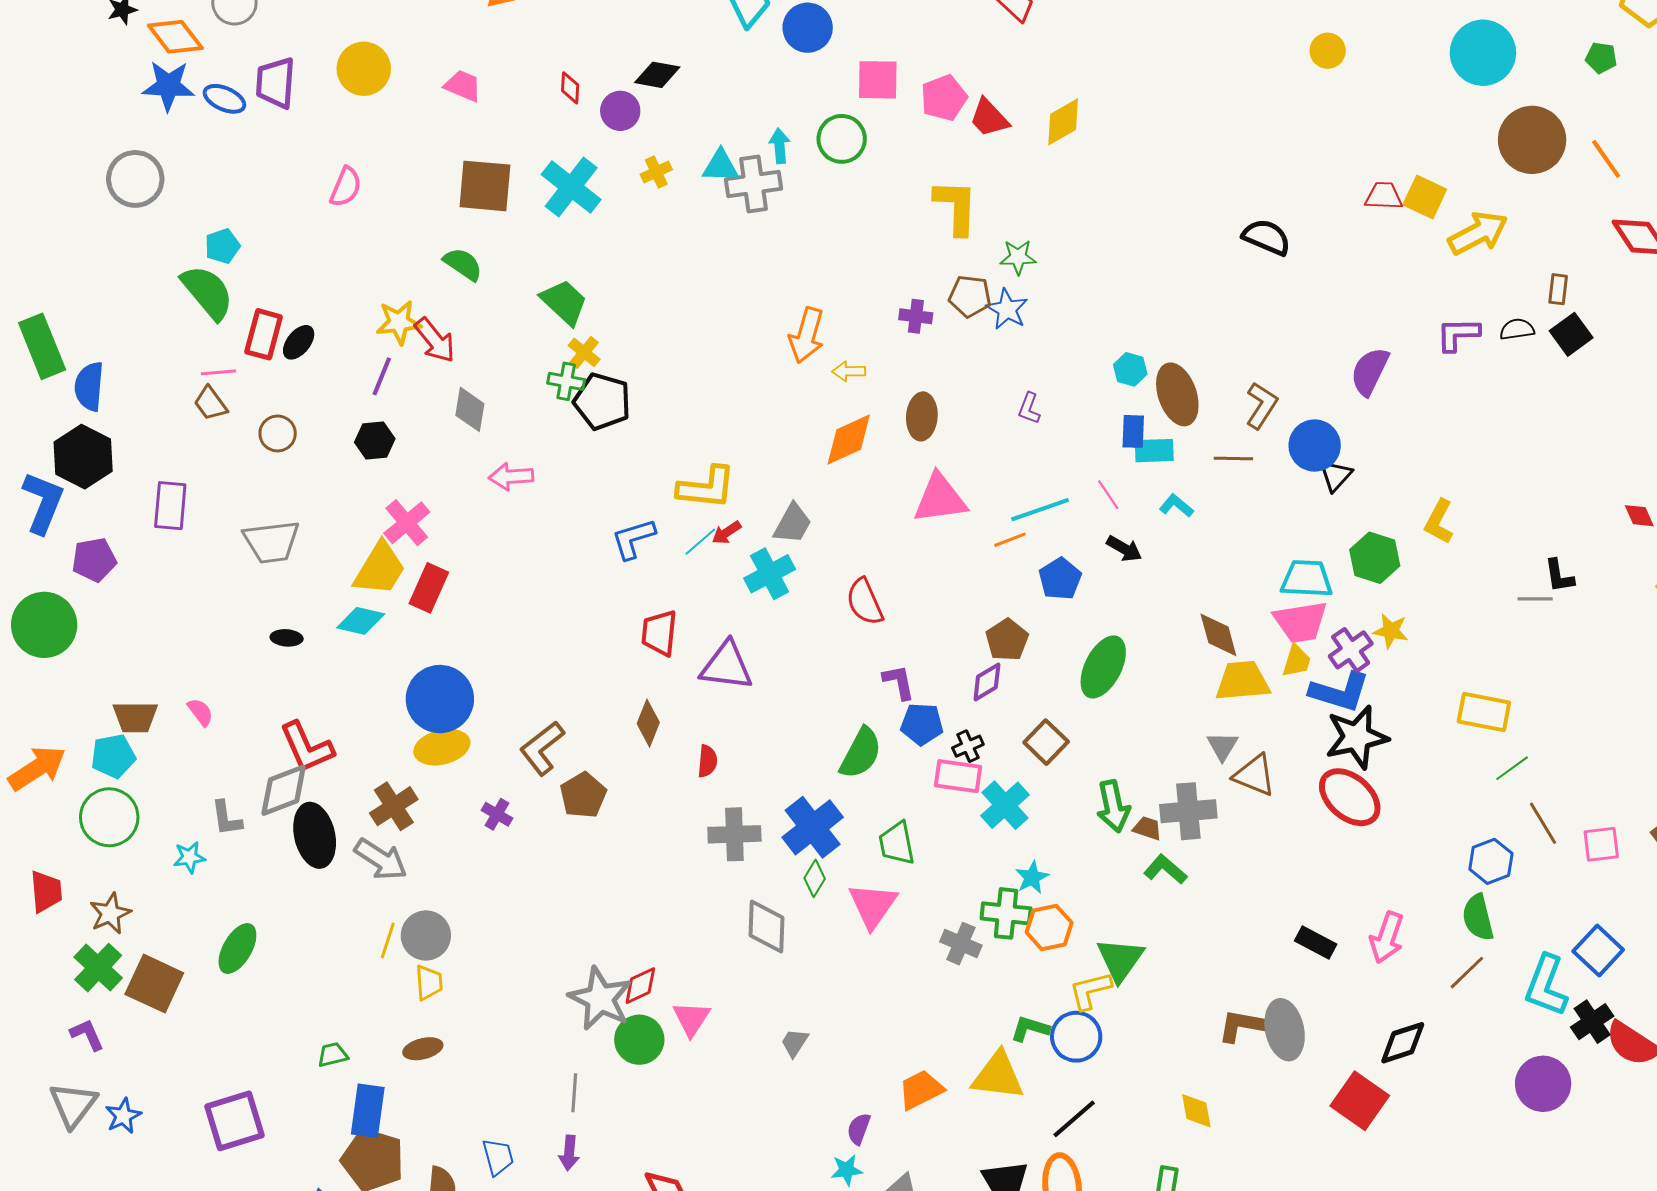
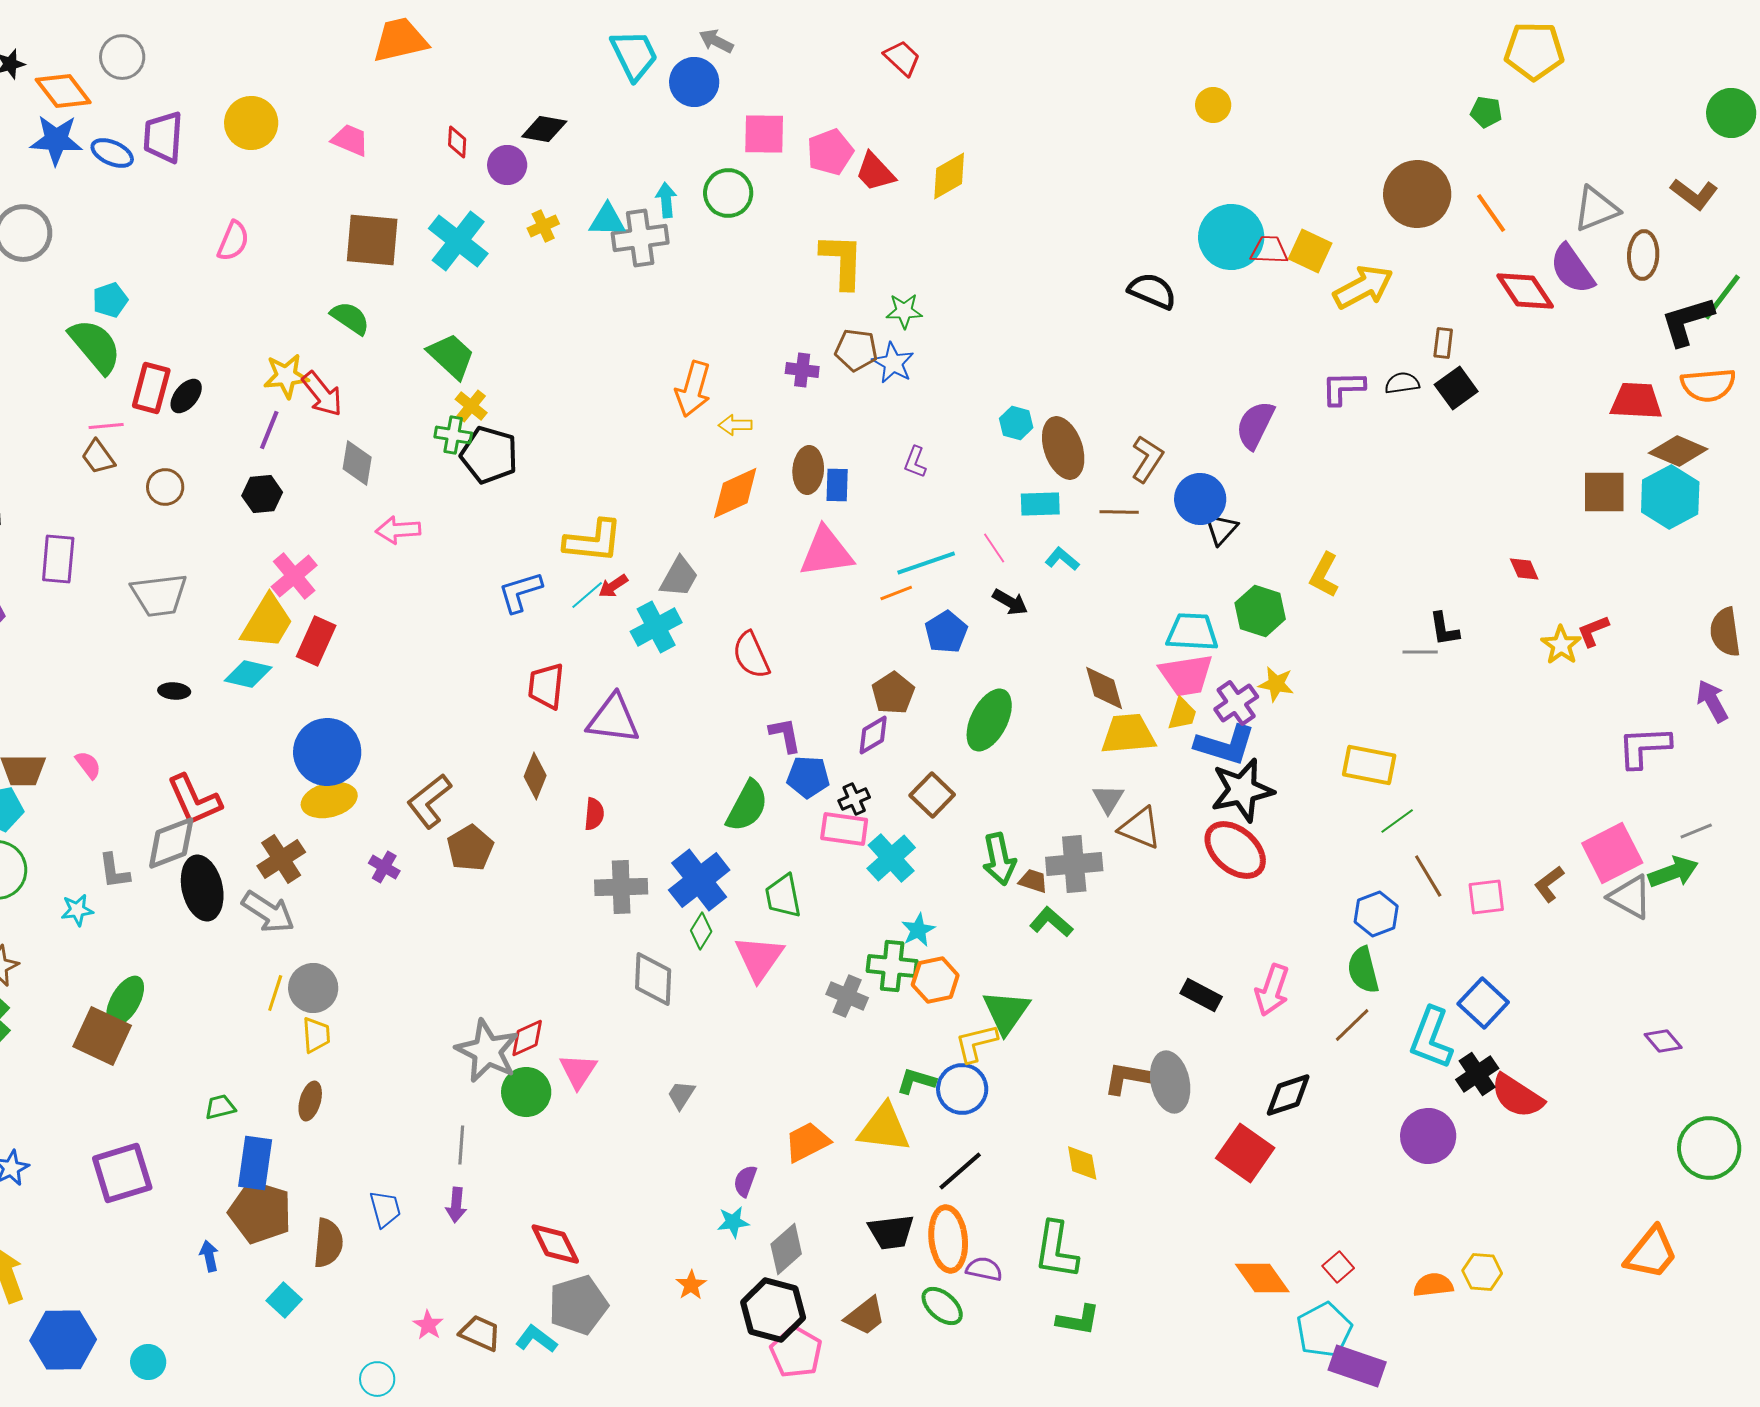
cyan circle: (1483, 53) -> (1231, 237), moved
blue rectangle: (1133, 431) -> (837, 485), moved
brown square: (154, 984) -> (102, 1036), moved
brown ellipse: (423, 1049) -> (310, 1101), turned -60

